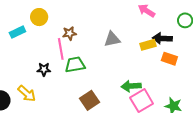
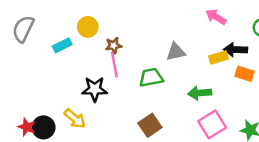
brown star: (69, 33) -> (114, 45), moved
green trapezoid: (75, 65) -> (151, 77), moved
black star: (44, 69) -> (95, 89), size x1.5
green arrow: (131, 86) -> (200, 93), moved

